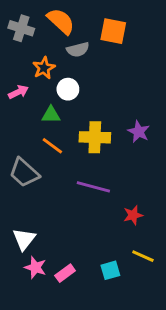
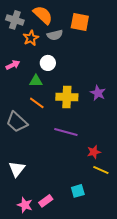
orange star: (44, 68) -> (31, 38), moved
yellow line: (143, 256) -> (101, 170), moved
pink star: (35, 267) -> (25, 205), moved
pink rectangle: (65, 273) -> (46, 201), moved

